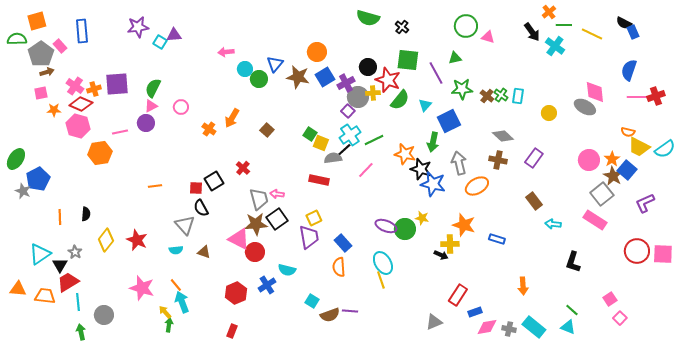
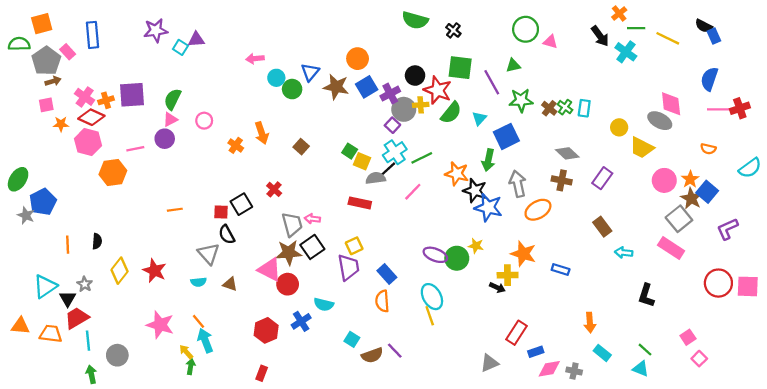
orange arrow: (232, 118) -> (262, 133), turned -48
yellow trapezoid: (639, 147) -> (642, 148), moved
purple line: (350, 311) -> (395, 351), turned 42
cyan rectangle: (534, 327) -> (602, 353), moved, size x0.7

